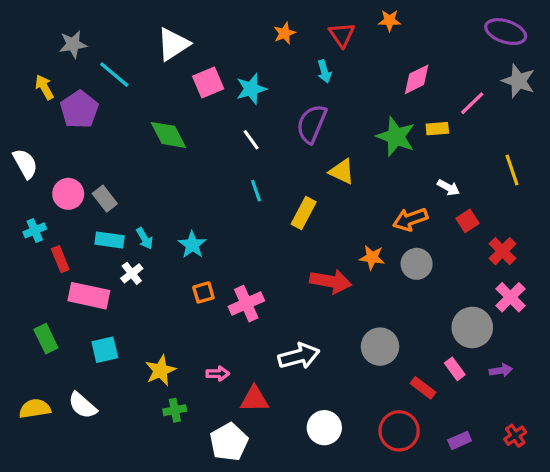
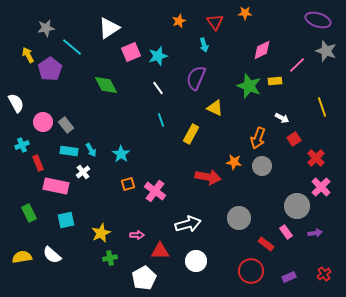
orange arrow: (410, 219) -> (258, 138), turned -50
pink cross: (246, 304) -> (155, 191), turned -30
white circle: (324, 428) -> (196, 261), moved

